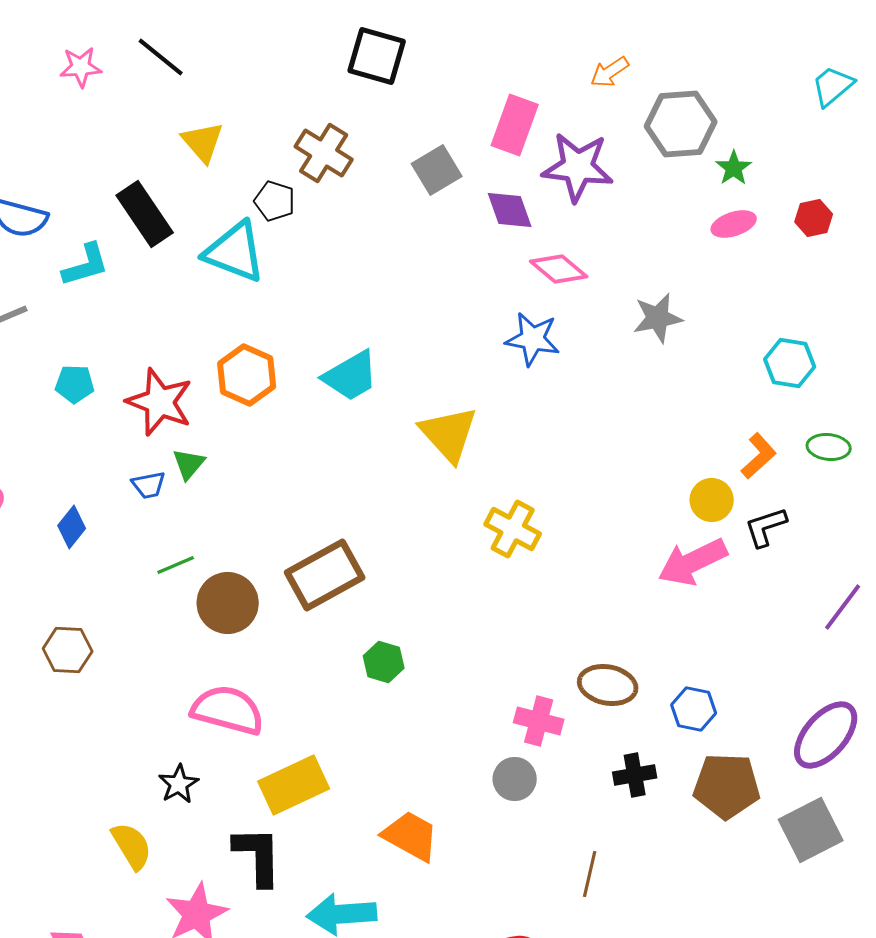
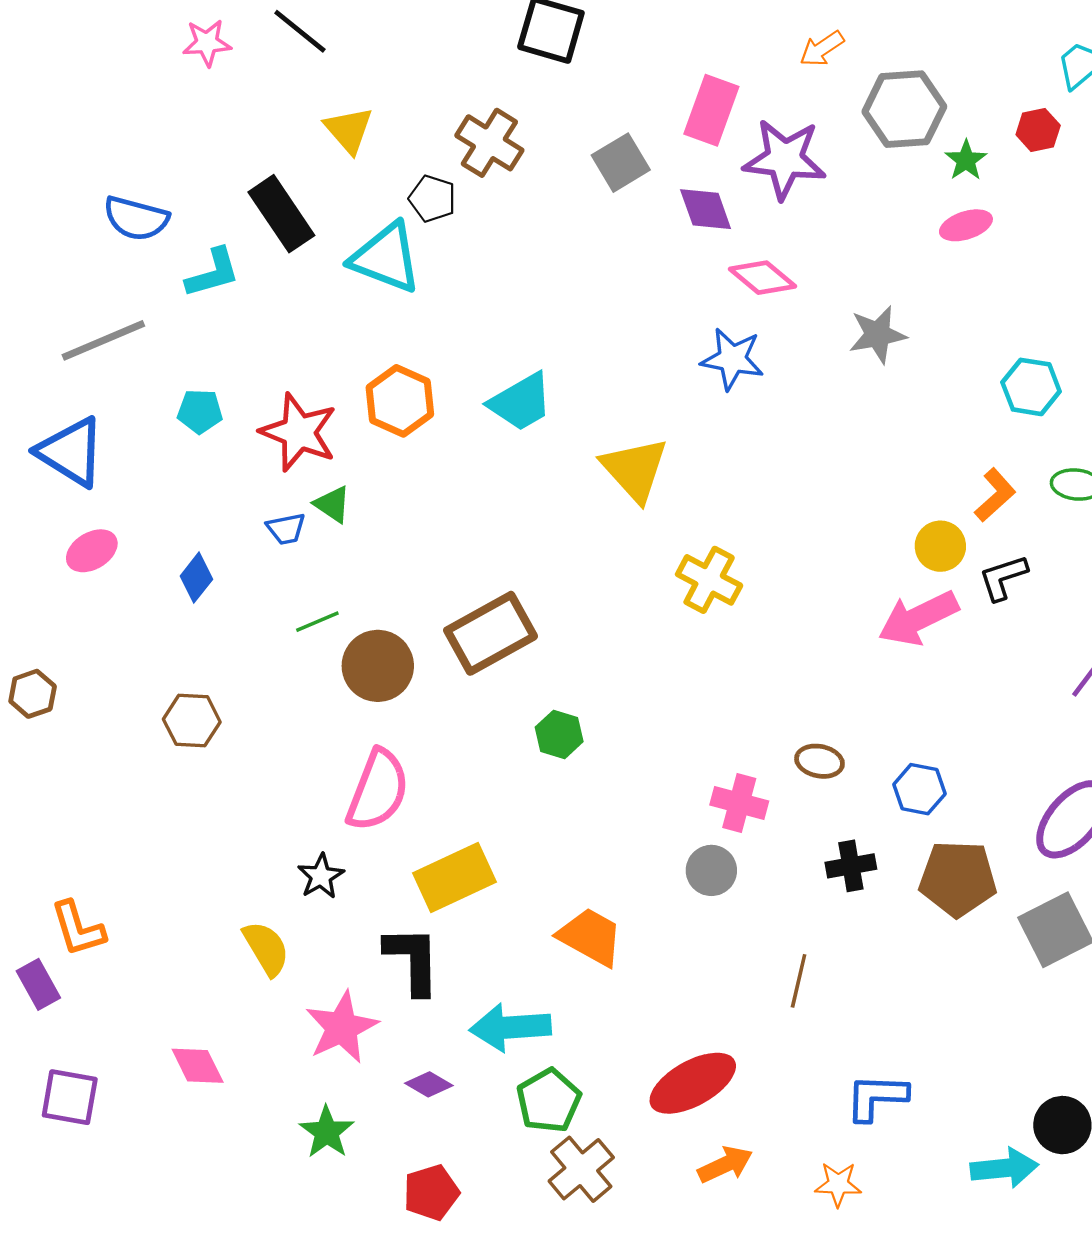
red hexagon: (814, 218) -> (1038, 130), moved
green triangle: (189, 464) -> (332, 504), turned -36
brown ellipse: (608, 685) -> (819, 761), size x0.7
pink semicircle: (228, 710) -> (378, 790), turned 96

